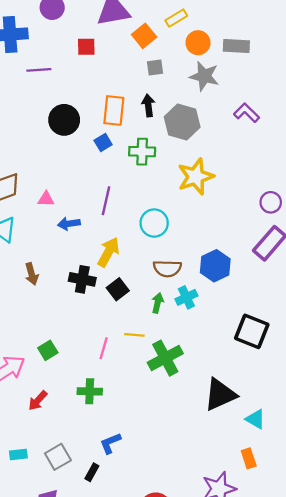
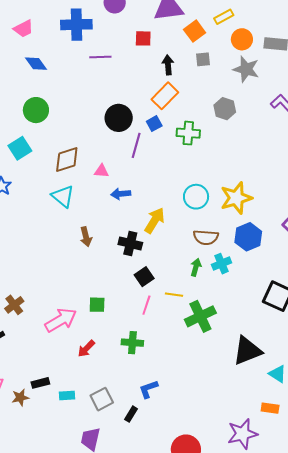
black arrow: (148, 105) -> (168, 65), moved
orange rectangle: (114, 110) -> (165, 96), turned 36
black circle: (64, 120) -> (119, 118), moved
gray hexagon: (182, 122) -> (225, 109), size x0.7
yellow star: (196, 177) -> (236, 198), moved
purple line: (106, 201) -> (136, 145), moved
black square: (118, 289) -> (144, 277), moved
green square: (48, 350) -> (97, 305), turned 30
orange rectangle: (249, 458) -> (270, 408), turned -66

